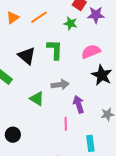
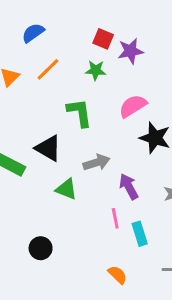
black triangle: (27, 56) -> (48, 148), moved
cyan rectangle: (90, 143) -> (140, 234), moved

